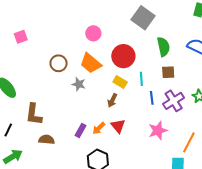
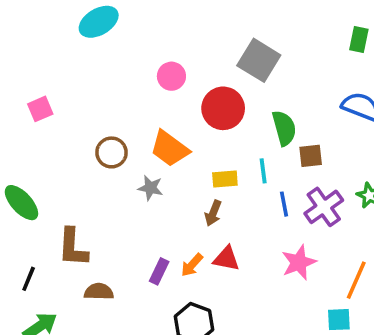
pink circle: (93, 33) -> (171, 76), moved
green semicircle: (163, 47) -> (284, 128), moved
red circle: (123, 56) -> (223, 108), moved
yellow rectangle: (120, 82) -> (225, 179), turned -32
red triangle: (118, 126) -> (226, 259), turned -35

